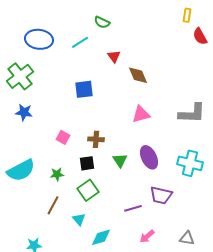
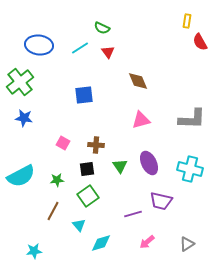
red triangle: (114, 56) -> (108, 52), moved
gray triangle: (187, 238) -> (187, 244), turned -42

